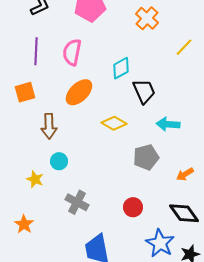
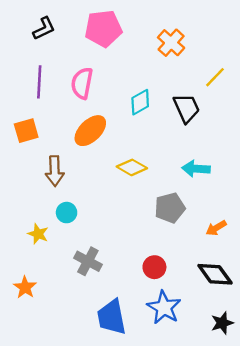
black trapezoid: (144, 91) -> (186, 108), moved
blue star: (160, 243) -> (164, 308), moved

